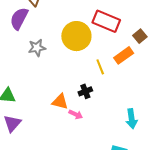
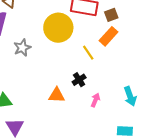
brown square: (140, 36) -> (111, 15), moved, turned 32
pink arrow: (76, 114) -> (95, 100), moved, turned -80

